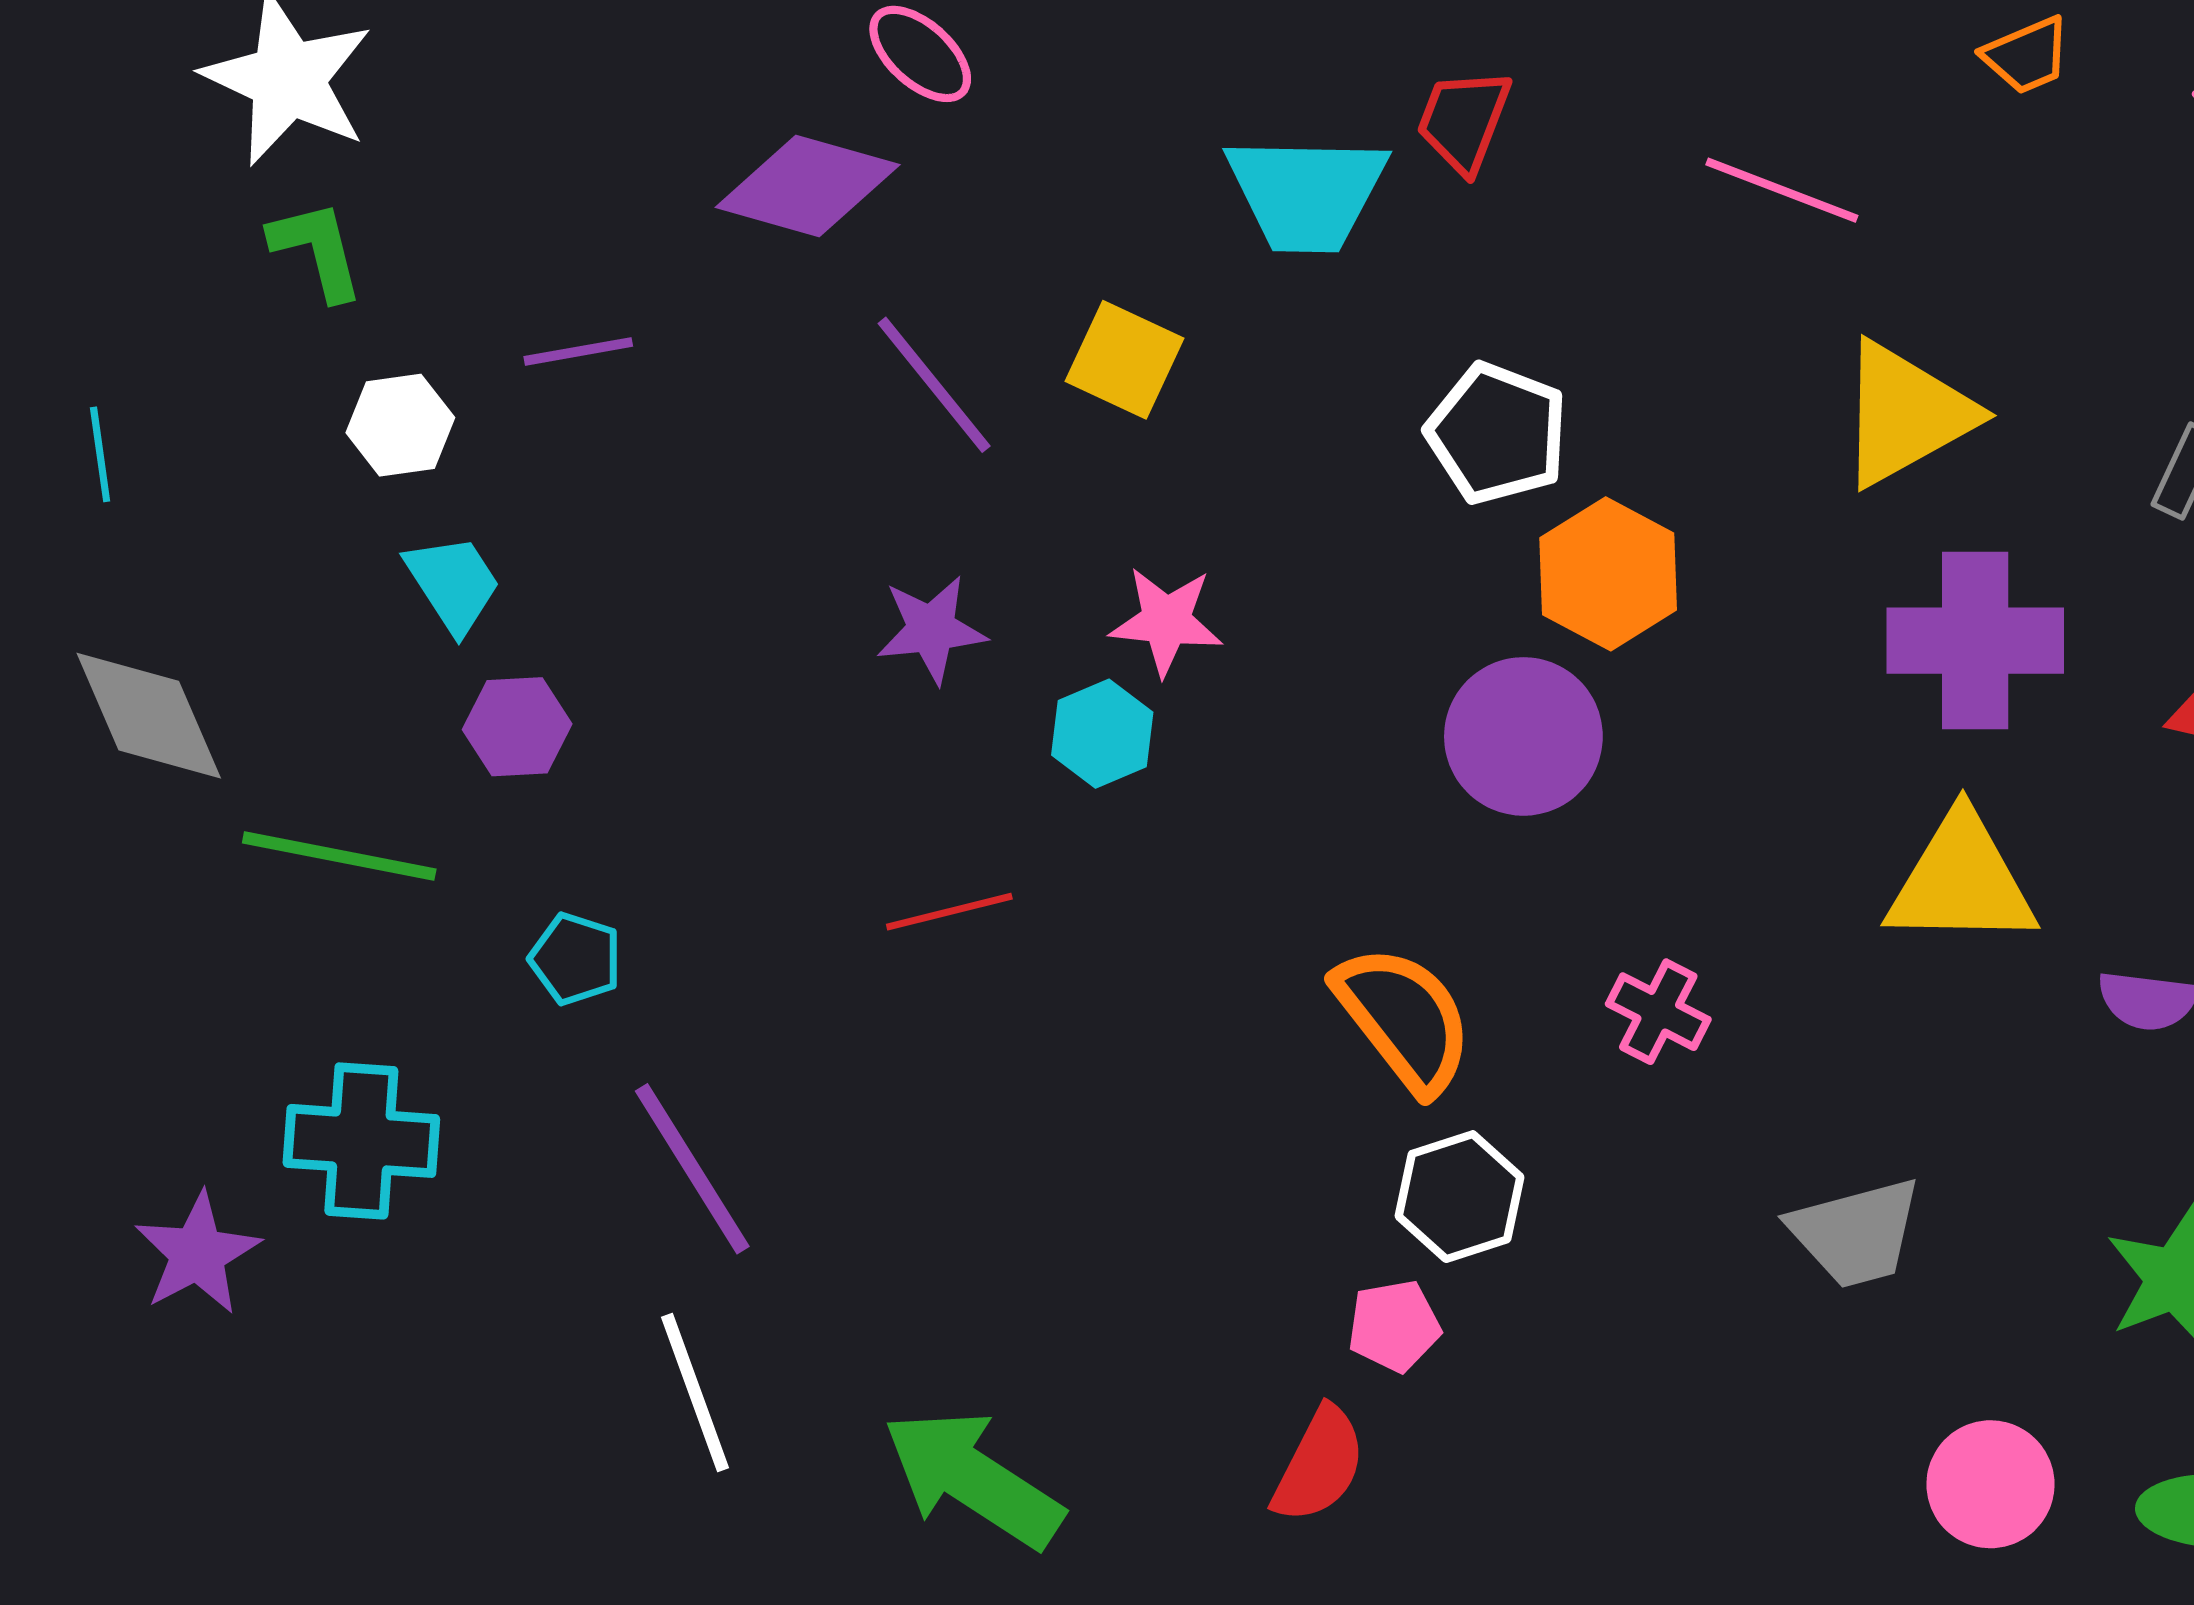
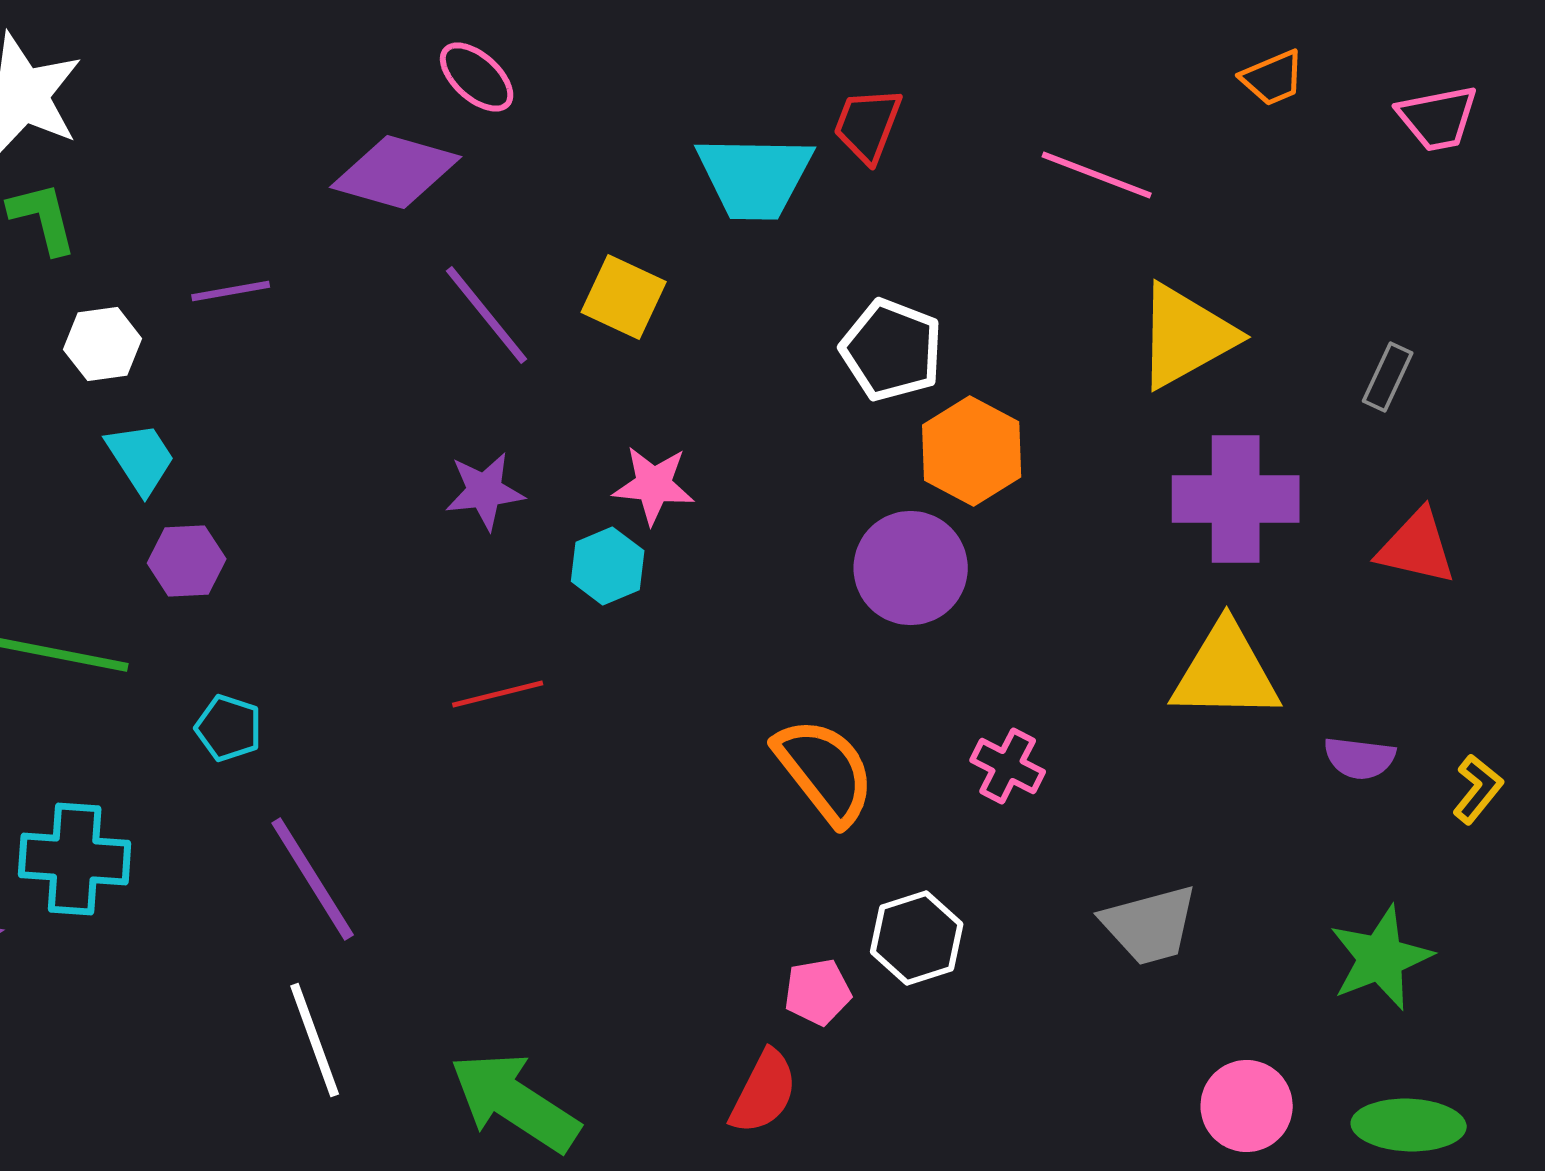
white hexagon: (1459, 1197) -> (917, 938), moved

